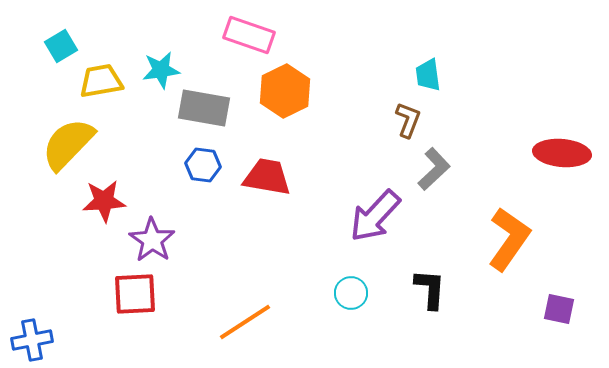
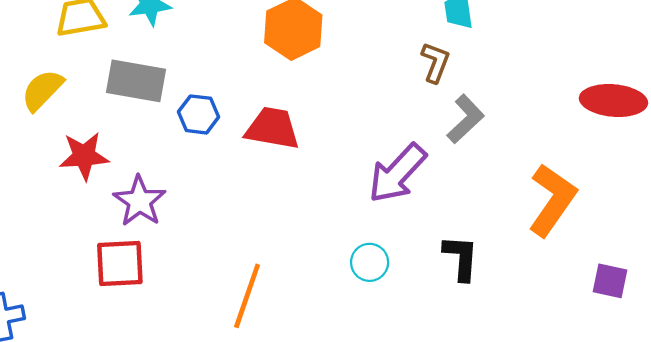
gray rectangle: (204, 108) -> (136, 81), moved
yellow semicircle: (68, 144) -> (42, 90), size x0.7
orange line: (245, 322) -> (247, 296), turned -38

